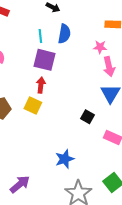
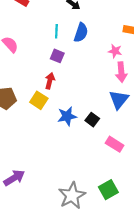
purple square: (45, 60) -> (57, 56), size x0.6
blue star: (65, 159) -> (67, 116), moved

